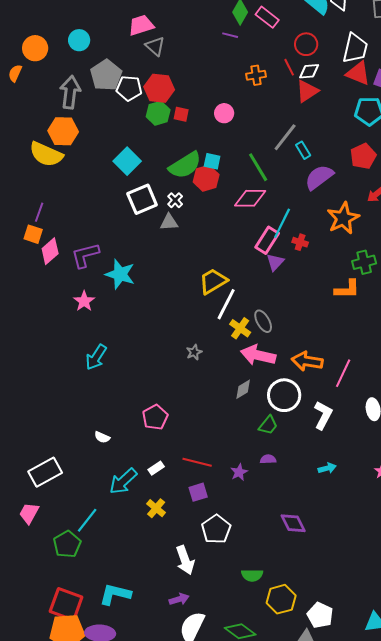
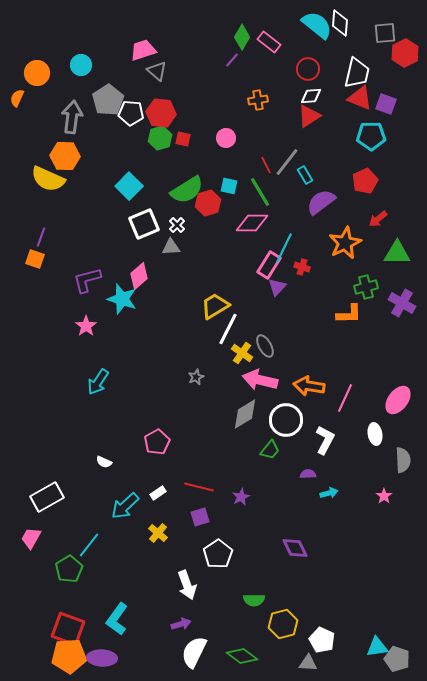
purple line: (230, 35) -> (232, 60), turned -63
red line: (289, 67) -> (266, 165), moved
cyan square: (212, 161) -> (229, 186), moved
pink diamond: (50, 251) -> (139, 276), moved
gray diamond: (243, 389) -> (245, 414), size x1.5
purple semicircle: (268, 459) -> (308, 474), moved
cyan L-shape: (115, 594) -> (117, 619), turned -68

